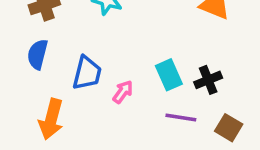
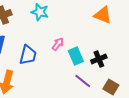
pink arrow: (123, 92) -> (58, 44), moved
purple line: (181, 117) -> (83, 81), turned 30

